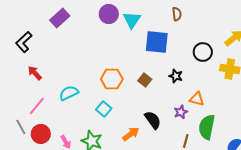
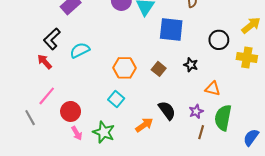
black L-shape: (24, 42) -> (52, 39), moved
cyan semicircle: (69, 93) -> (80, 50), moved
purple star: (181, 112) -> (196, 111), moved
red circle: (41, 134) -> (71, 111), moved

